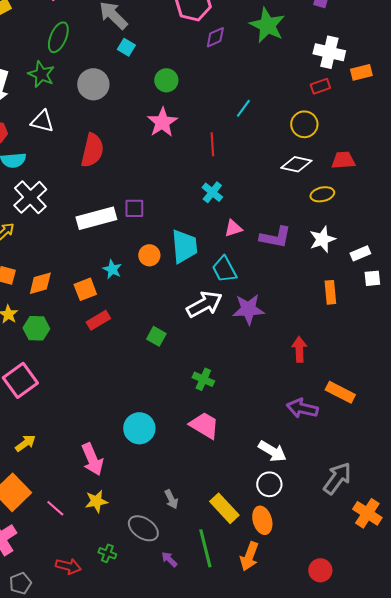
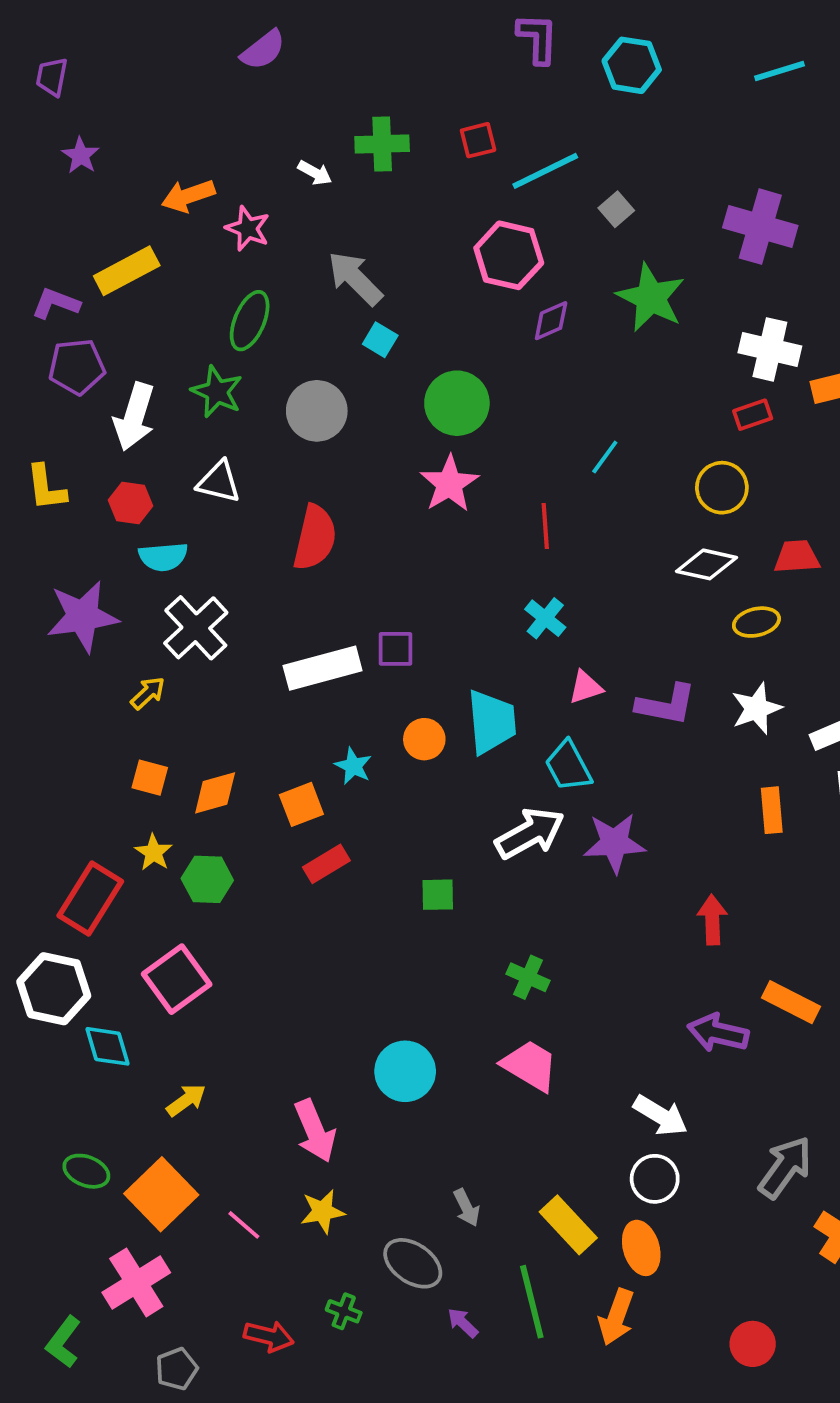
green circle: (166, 80) -> (457, 403), size x1.4
green square: (156, 336) -> (438, 895), turned -30

